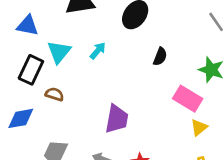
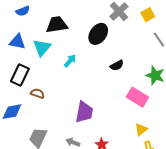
cyan triangle: (59, 52) -> (42, 48), moved
black semicircle: (160, 57) -> (117, 65), turned 40
yellow triangle: (199, 128) -> (141, 129), moved

